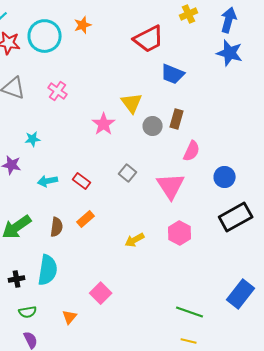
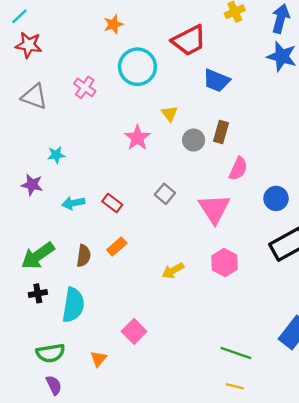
cyan circle: (45, 36) -> (137, 67), moved
pink cross: (58, 91) -> (85, 87), moved
yellow triangle: (132, 103) -> (170, 114), size x0.7
black cross: (17, 279) -> (38, 293), moved
green semicircle: (28, 312) -> (50, 353), size x1.4

